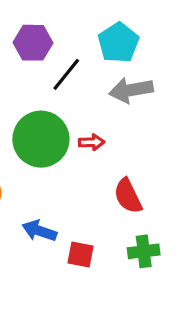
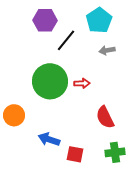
gray arrow: (131, 90) -> (107, 50), size x0.6

